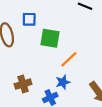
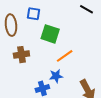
brown cross: (23, 84) -> (21, 55), moved

